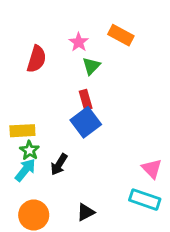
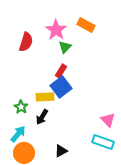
pink star: (79, 42) -> (56, 30), size x1.5
red rectangle: (86, 100) -> (61, 71), turned 48
yellow rectangle: (22, 131) -> (45, 97), moved
cyan arrow: (25, 170) -> (18, 134), moved

